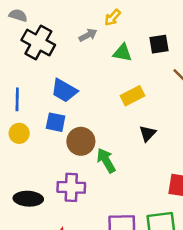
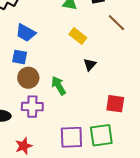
yellow rectangle: (132, 96) -> (78, 36), turned 66
brown circle: (81, 141) -> (28, 78), moved

